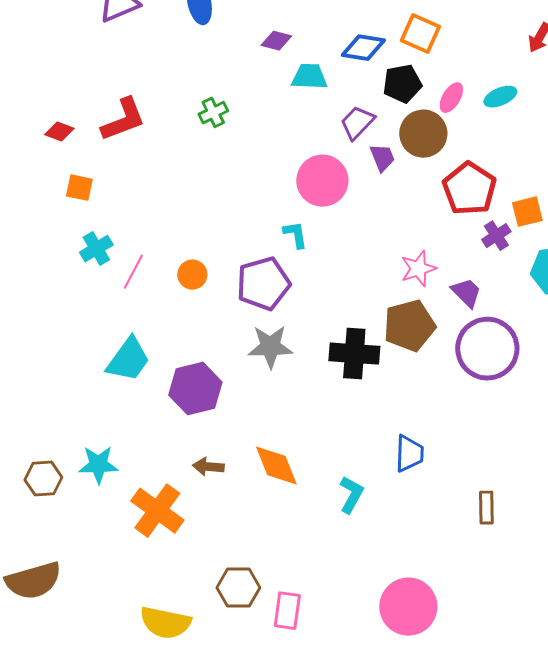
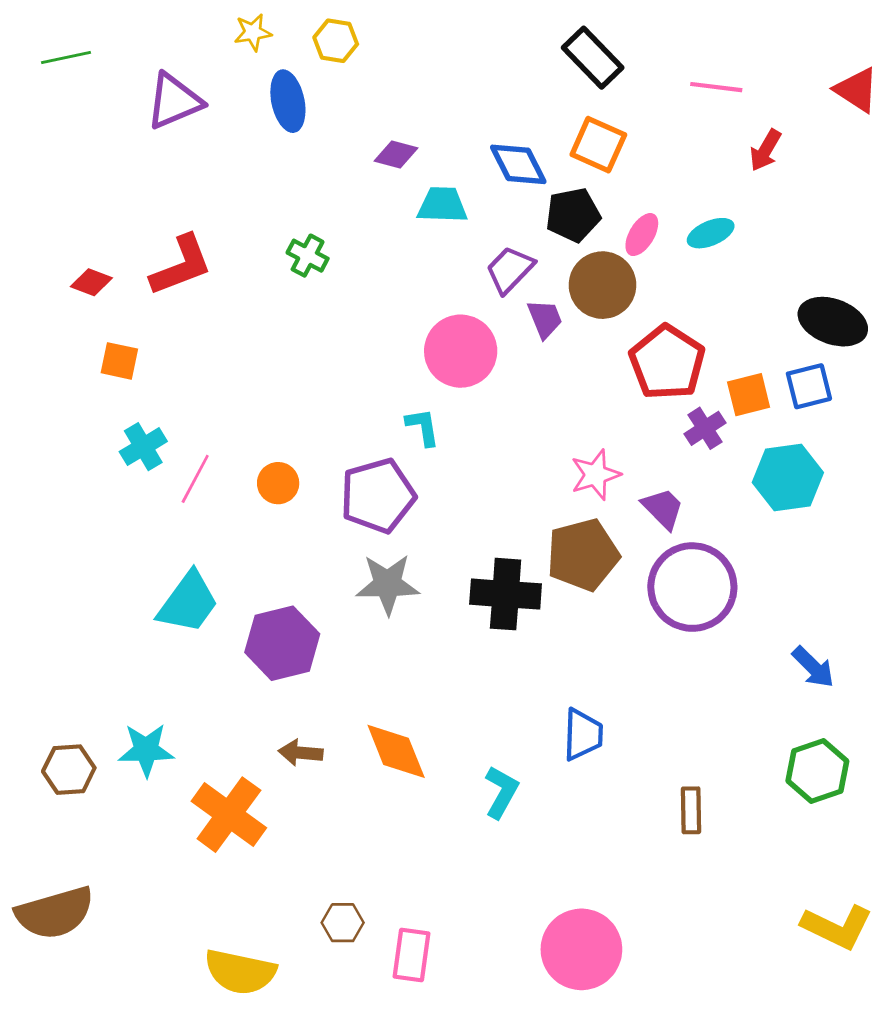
blue diamond: (363, 48) -> (518, 164), turned 54
green cross: (213, 113) -> (308, 256), turned -36
brown hexagon: (238, 588) -> (343, 923), size x0.7

